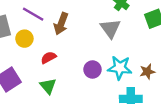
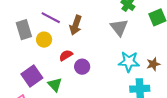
purple circle: (93, 69) -> (82, 67), moved
green triangle: (48, 86) -> (55, 85), moved

